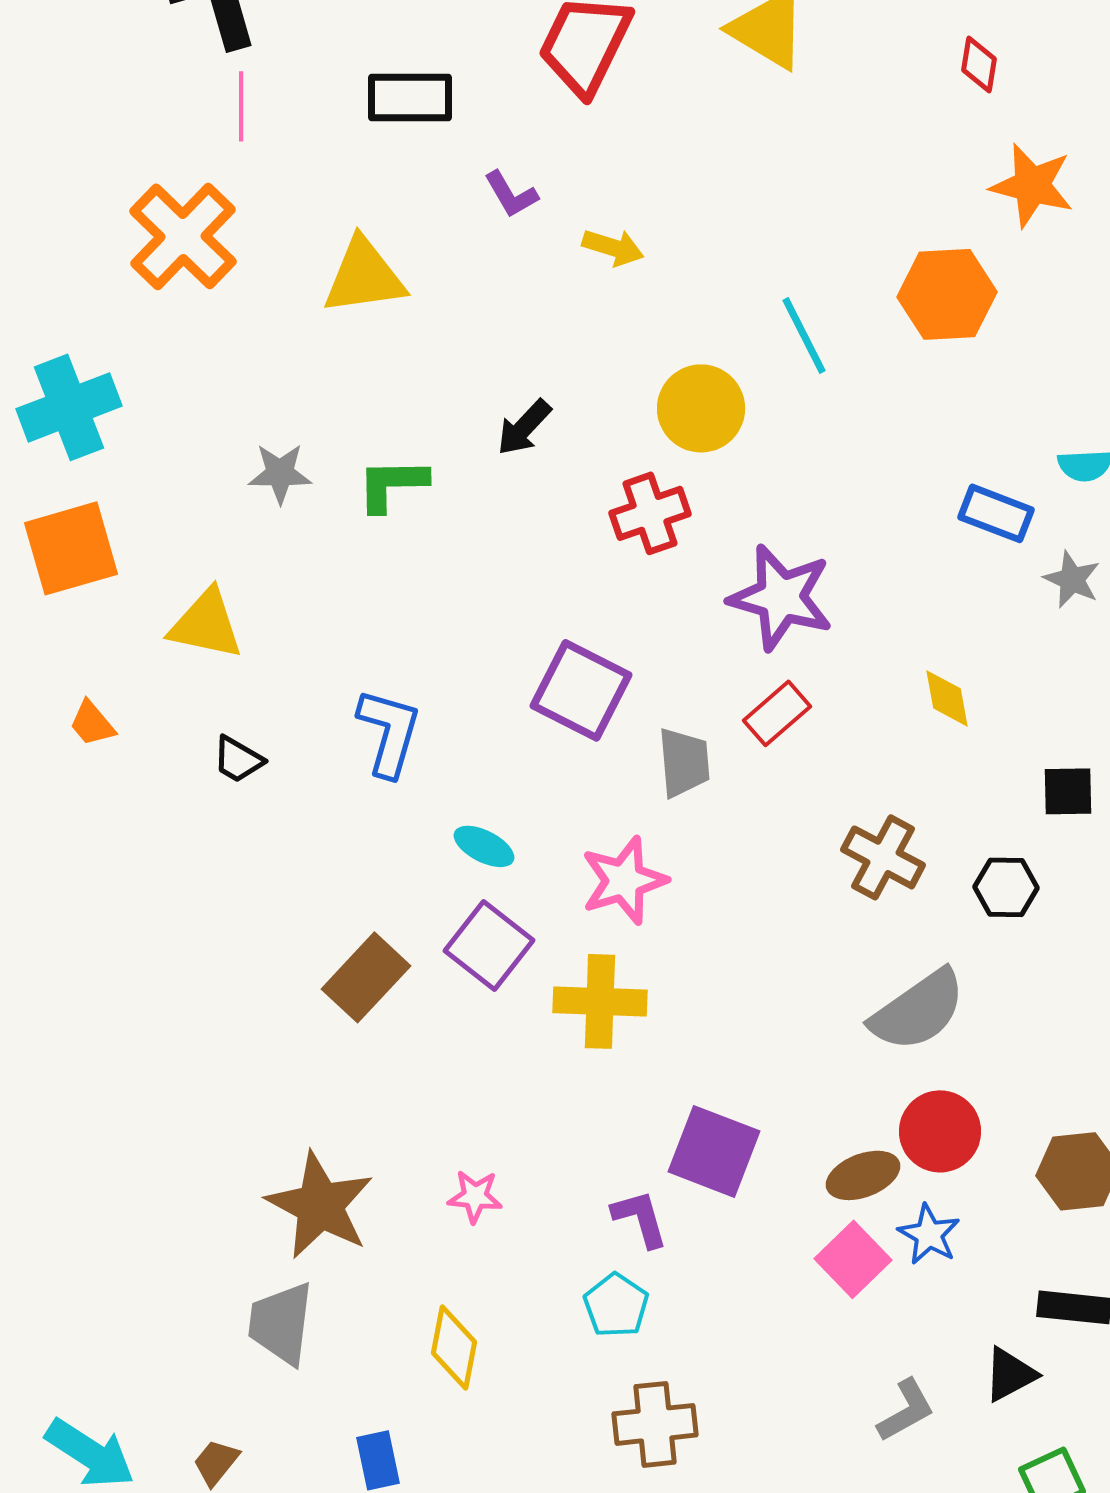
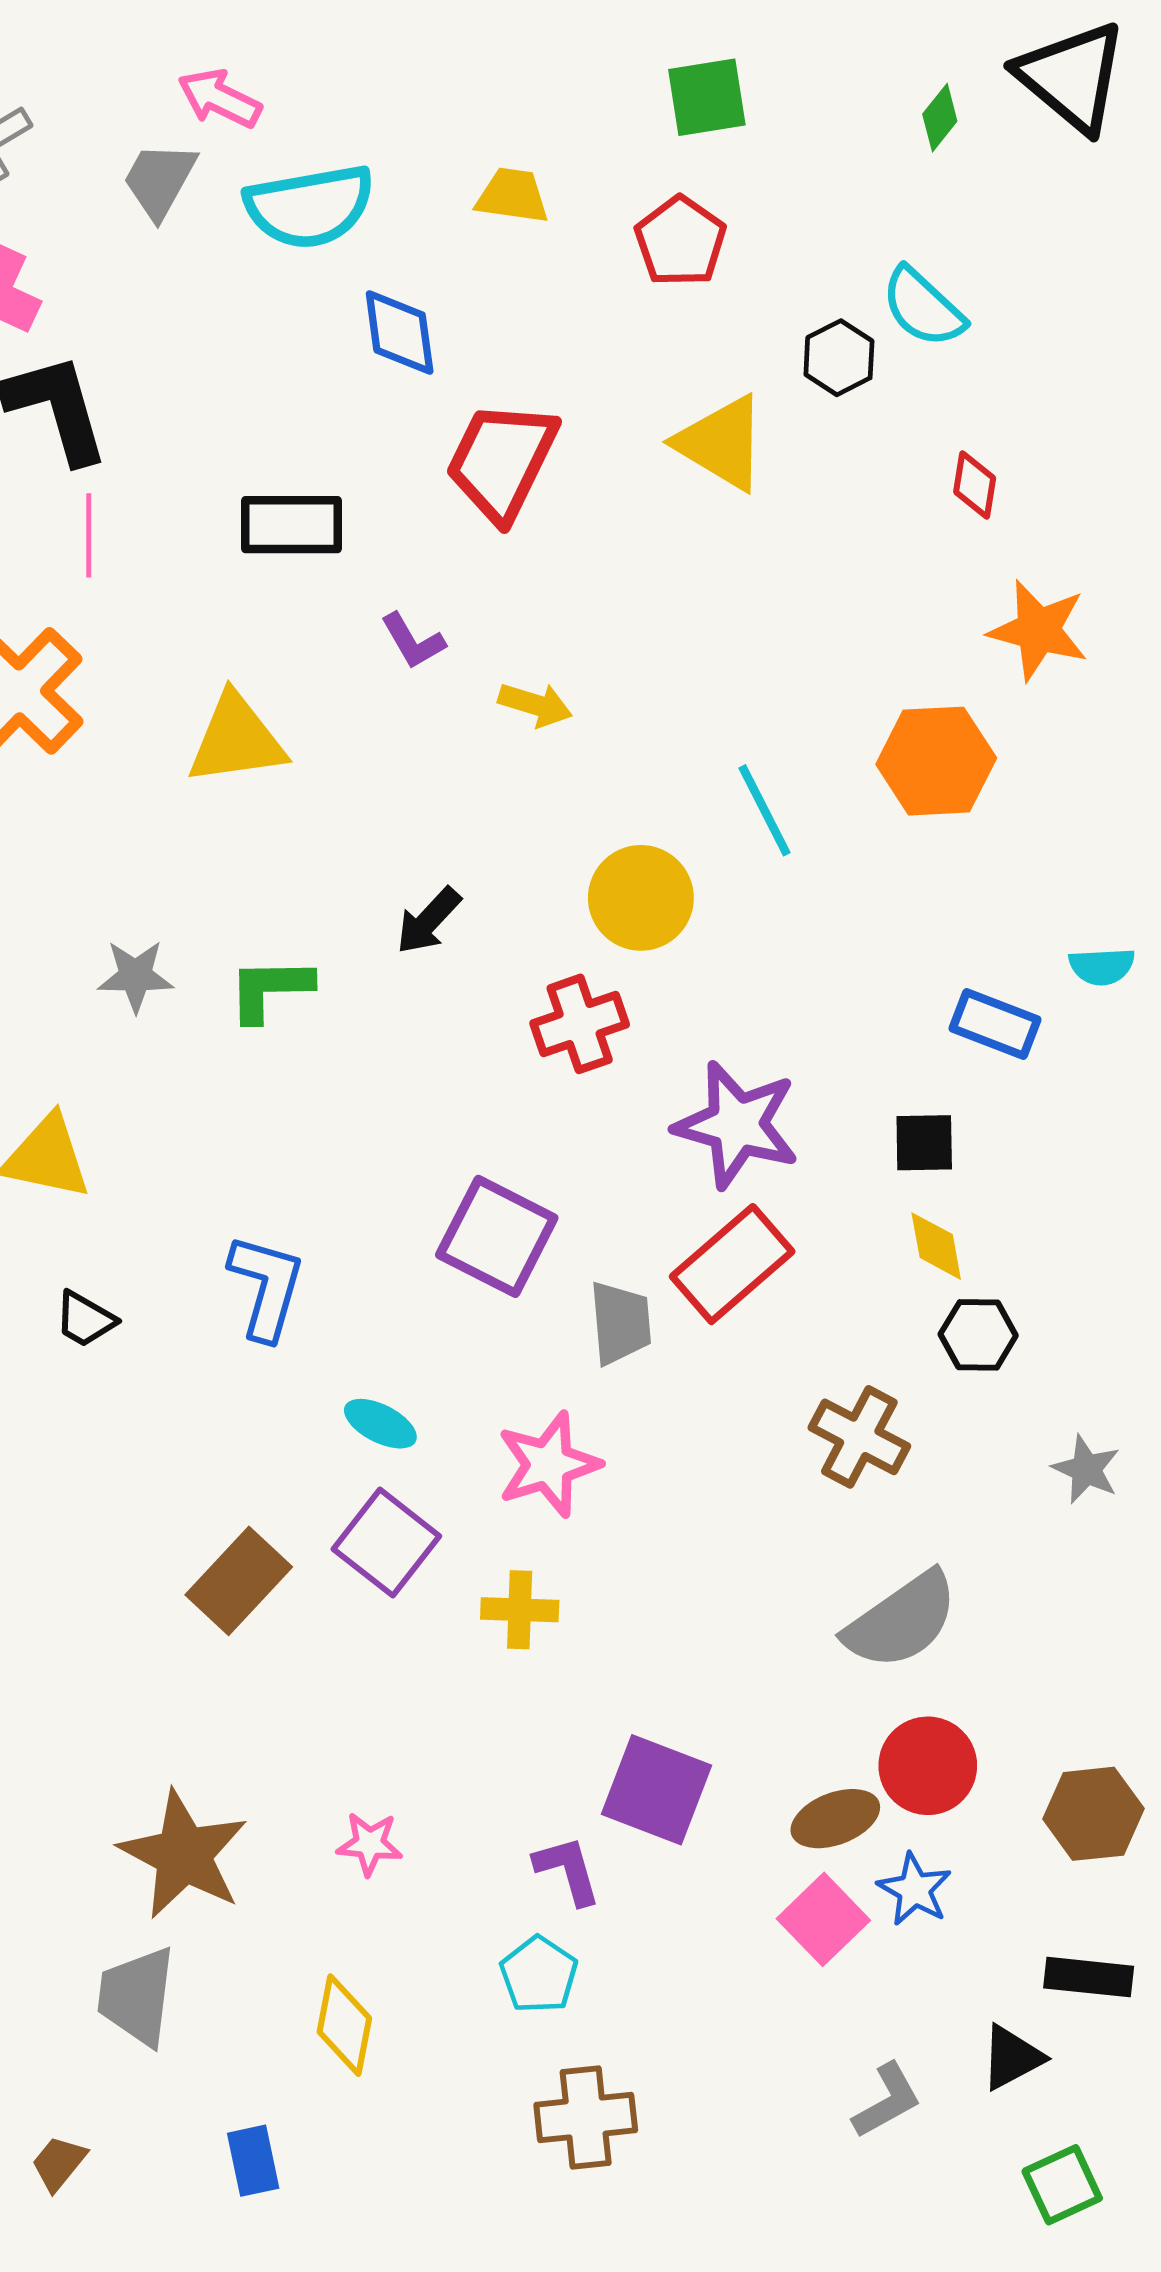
gray star: (1072, 579) -> (1086, 1469), moved
red rectangle: (777, 713) -> (732, 1264), size x1.5
black square: (1068, 791) -> (924, 1143), moved
black hexagon: (1006, 887) -> (978, 1335), moved
yellow cross: (600, 1001) -> (520, 1610), size x0.7

